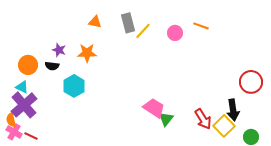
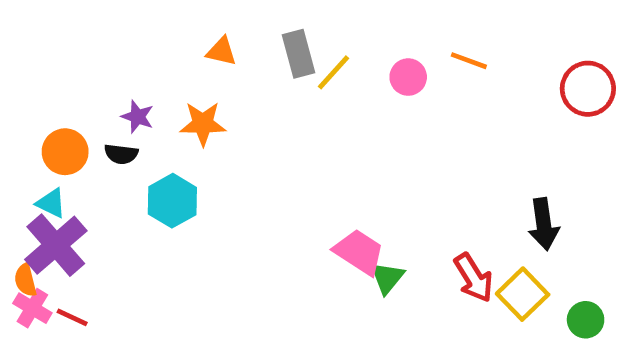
red circle: (251, 82) -> (588, 89), moved
black arrow: (233, 110) -> (544, 224), moved

